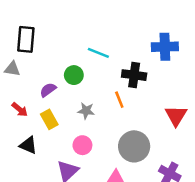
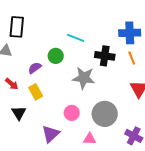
orange line: (119, 100) -> (132, 58), moved
gray star: (86, 111) -> (84, 78), moved, size x1.6
black triangle: (28, 145) -> (19, 113), turned 35
pink circle: (82, 145) -> (72, 113), moved

